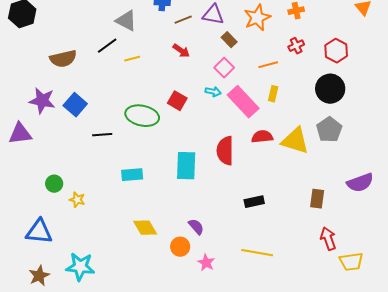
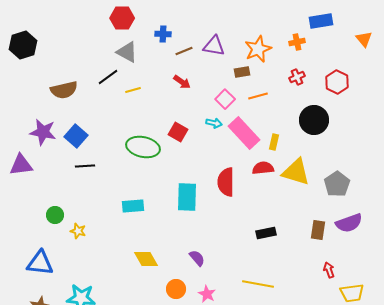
brown rectangle: (229, 40) -> (242, 72), moved, turned -56
orange line: (268, 65) -> (258, 96), moved
black circle: (330, 89) -> (314, 120), moved
yellow rectangle: (273, 94) -> (274, 142), moved
gray pentagon: (329, 130) -> (337, 184), moved
black line: (102, 135) -> (85, 166), moved
purple semicircle: (360, 183) -> (349, 223), moved
black rectangle: (254, 202) -> (266, 233), moved
red arrow: (328, 239) -> (329, 270), size x0.7
orange circle: (180, 247) -> (176, 289), moved

